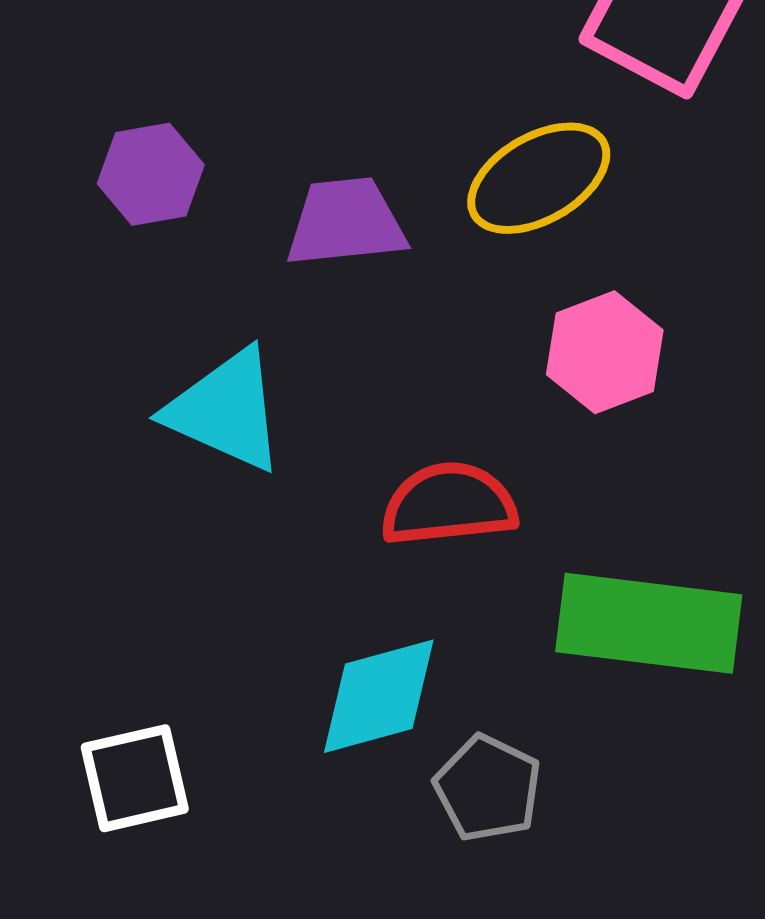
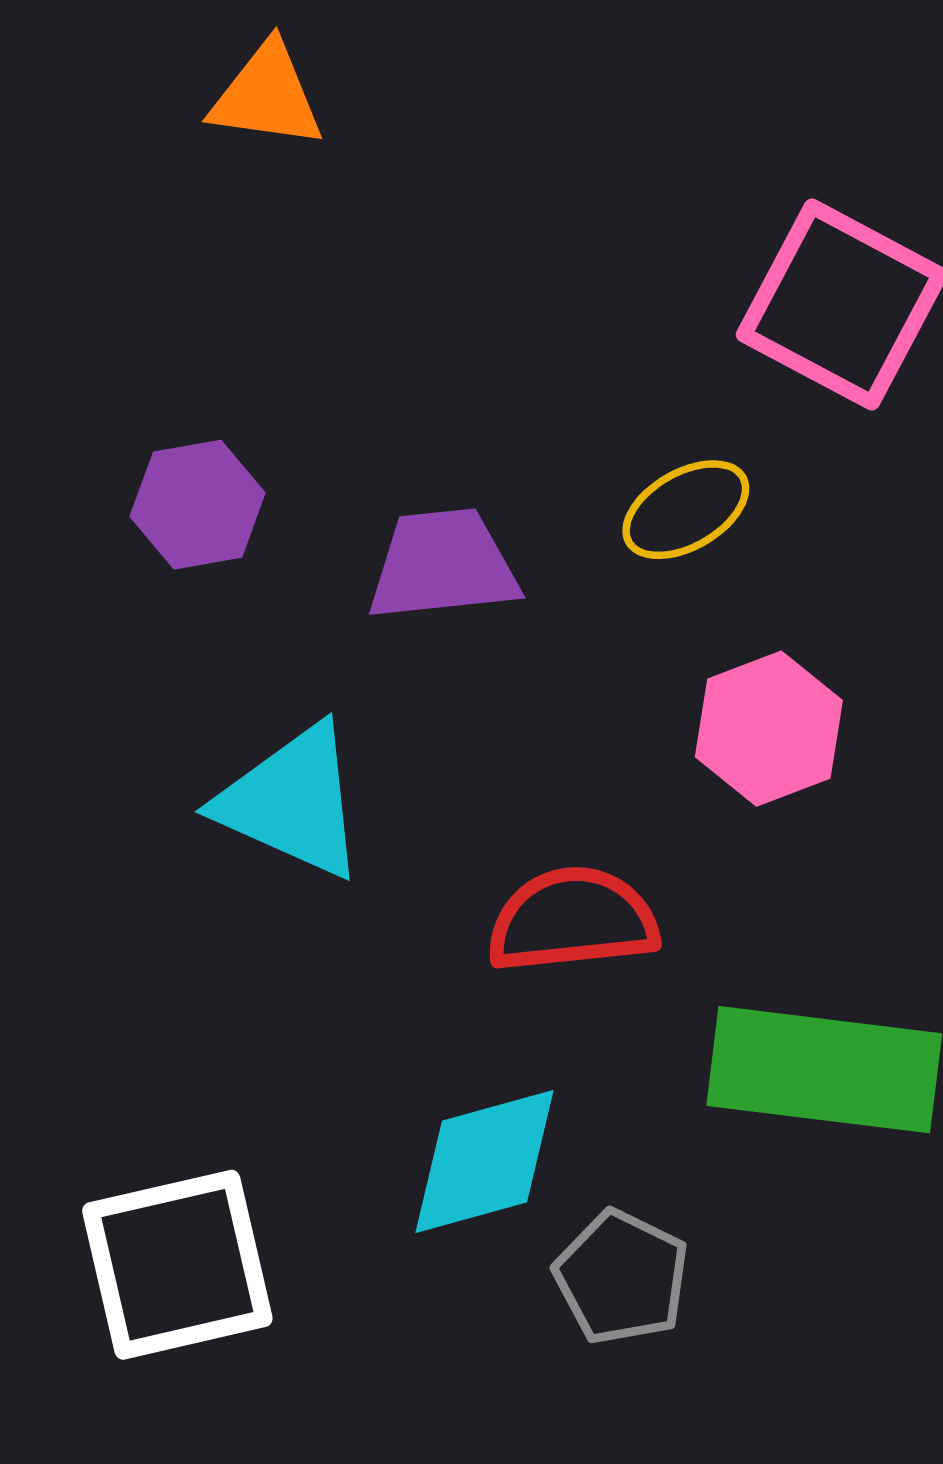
yellow ellipse: (539, 178) -> (686, 510), size x0.7
white square: (135, 778) -> (177, 1265), size x1.4

